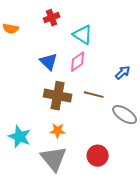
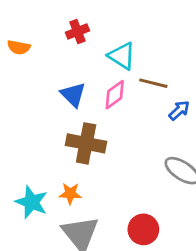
brown line: (94, 95) -> (153, 83), moved
orange star: (58, 131) -> (70, 194), moved

